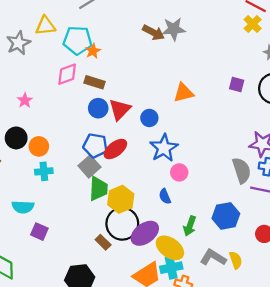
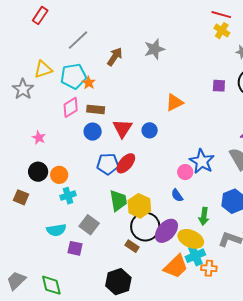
brown arrow: (153, 32) -> (115, 57), moved, turned -72
blue circle: (98, 108) -> (93, 132), moved
blue star: (164, 148) -> (202, 161), moved
gray square: (89, 166) -> (89, 225), moved

